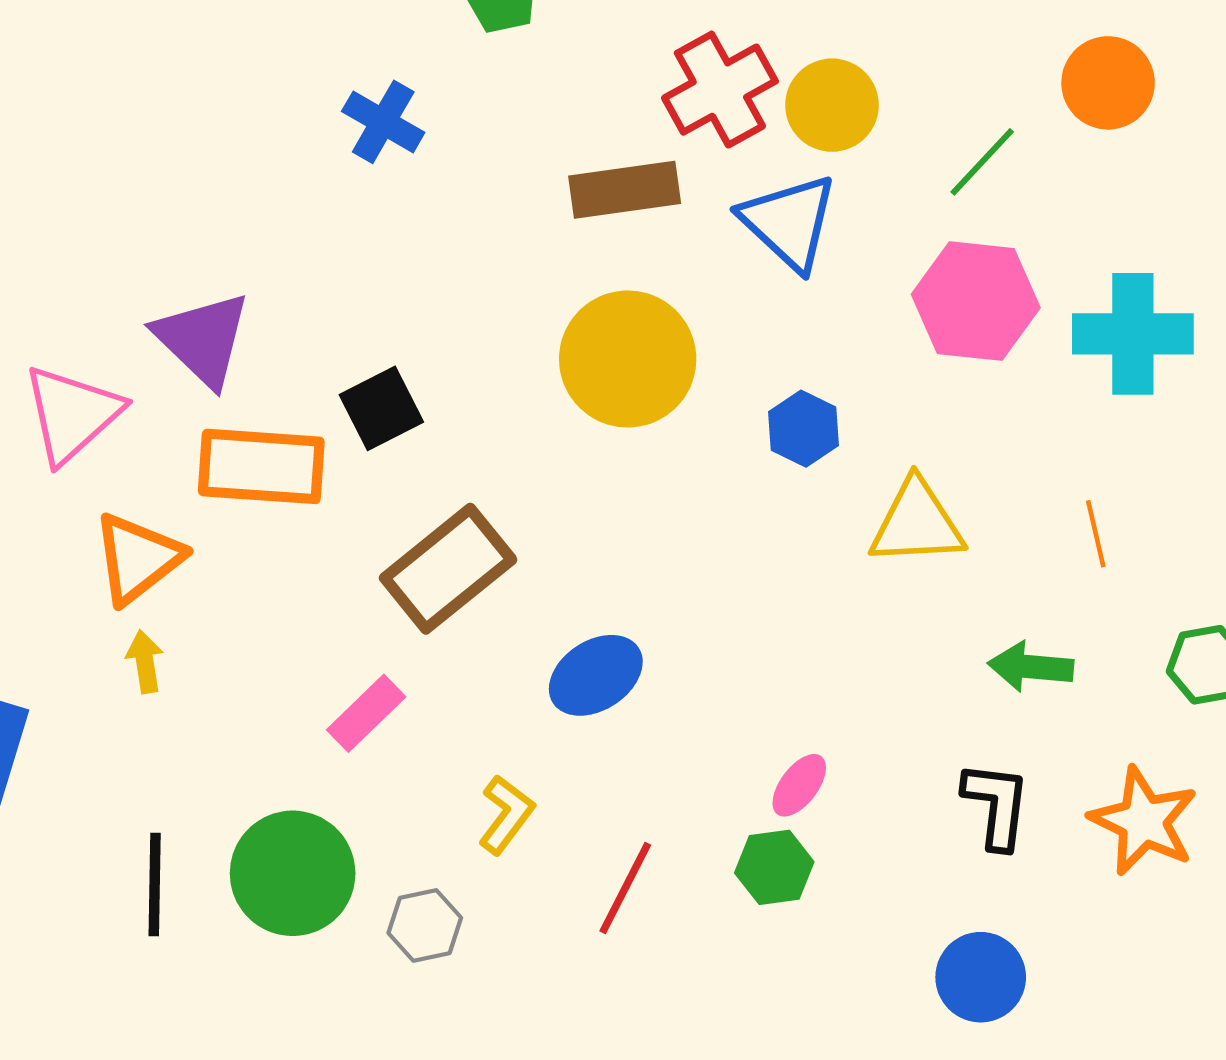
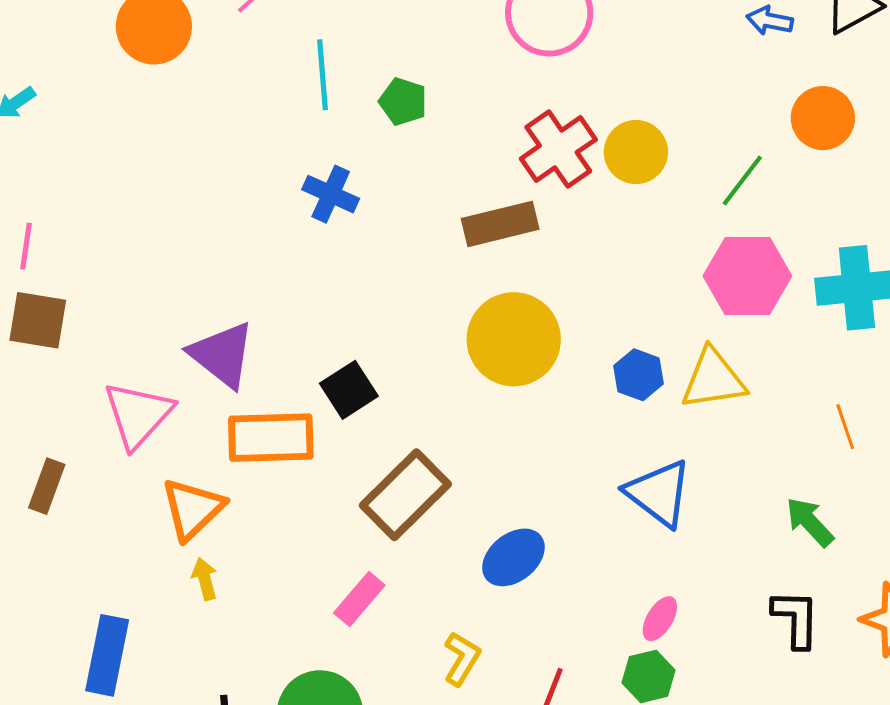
blue triangle: (789, 222) -> (659, 493), moved
yellow triangle: (917, 523) -> (713, 379), moved
green arrow: (1031, 667) -> (810, 522), turned 48

